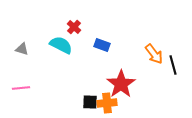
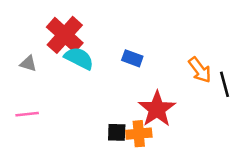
red cross: (74, 27) -> (65, 35), moved, size x2.0

